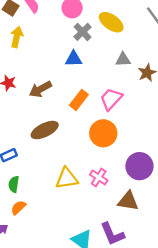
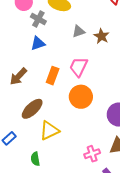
pink cross: (99, 177) -> (92, 154), moved, turned -35
yellow triangle: (67, 178) -> (49, 131), moved
green semicircle: (14, 184) -> (35, 159), moved

